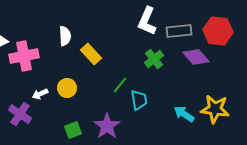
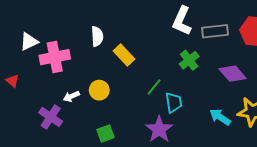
purple diamond: (196, 57) -> (233, 74), moved
purple star: (107, 126) -> (159, 129), moved

